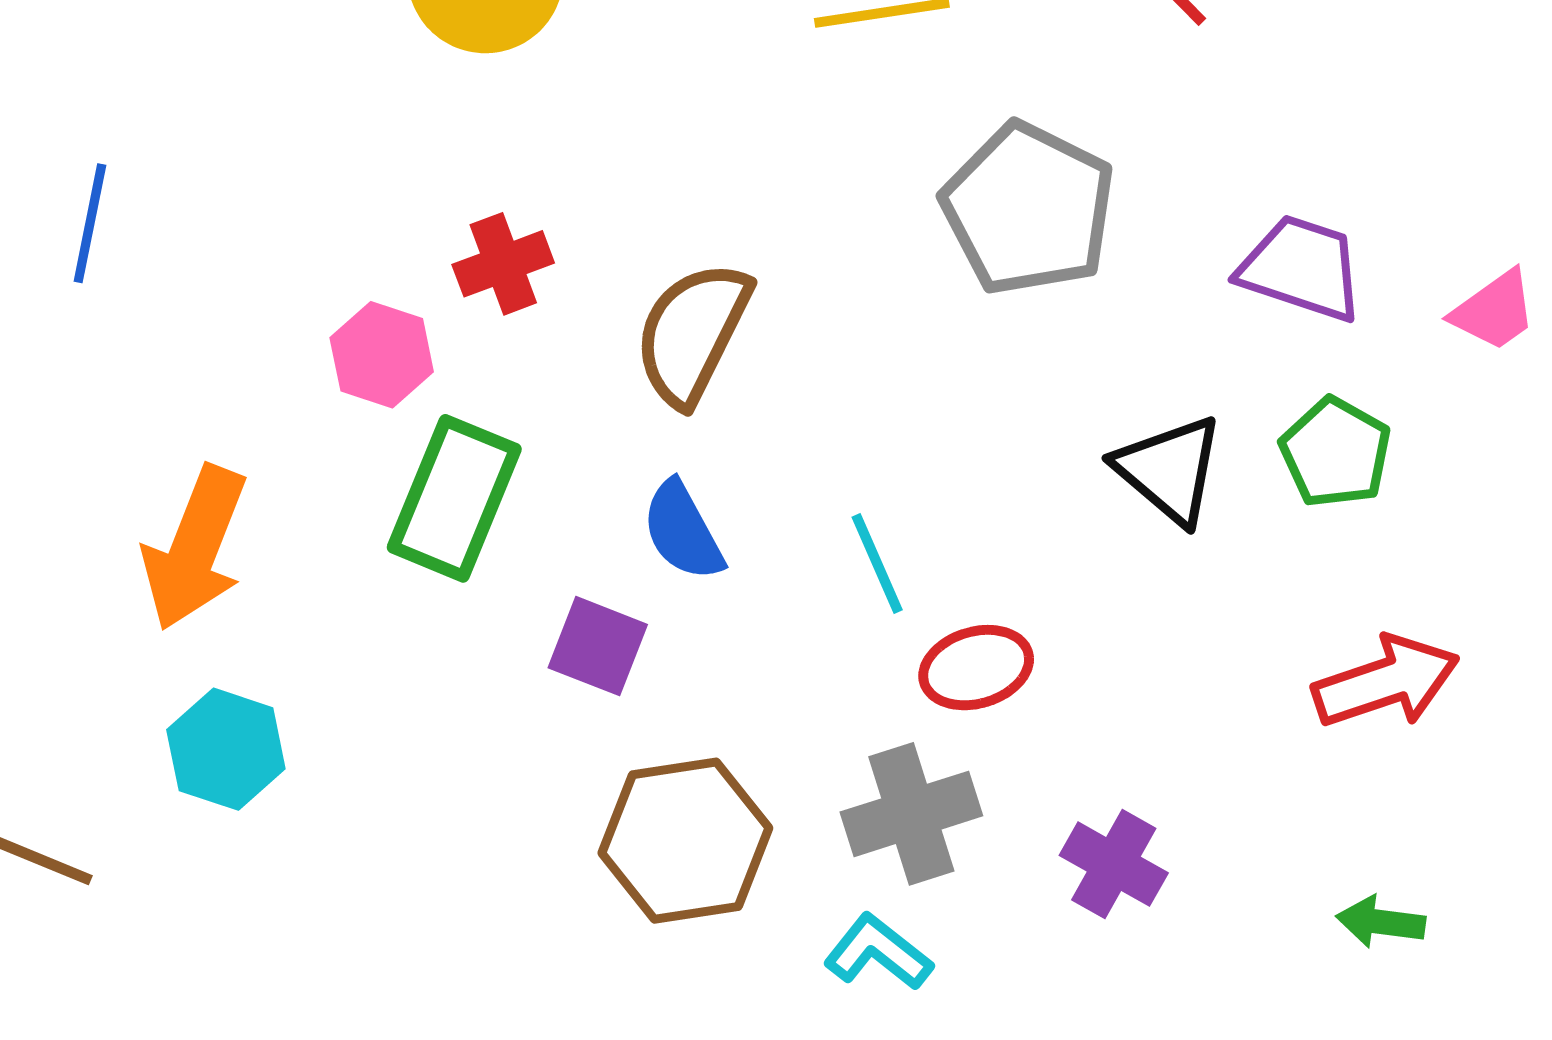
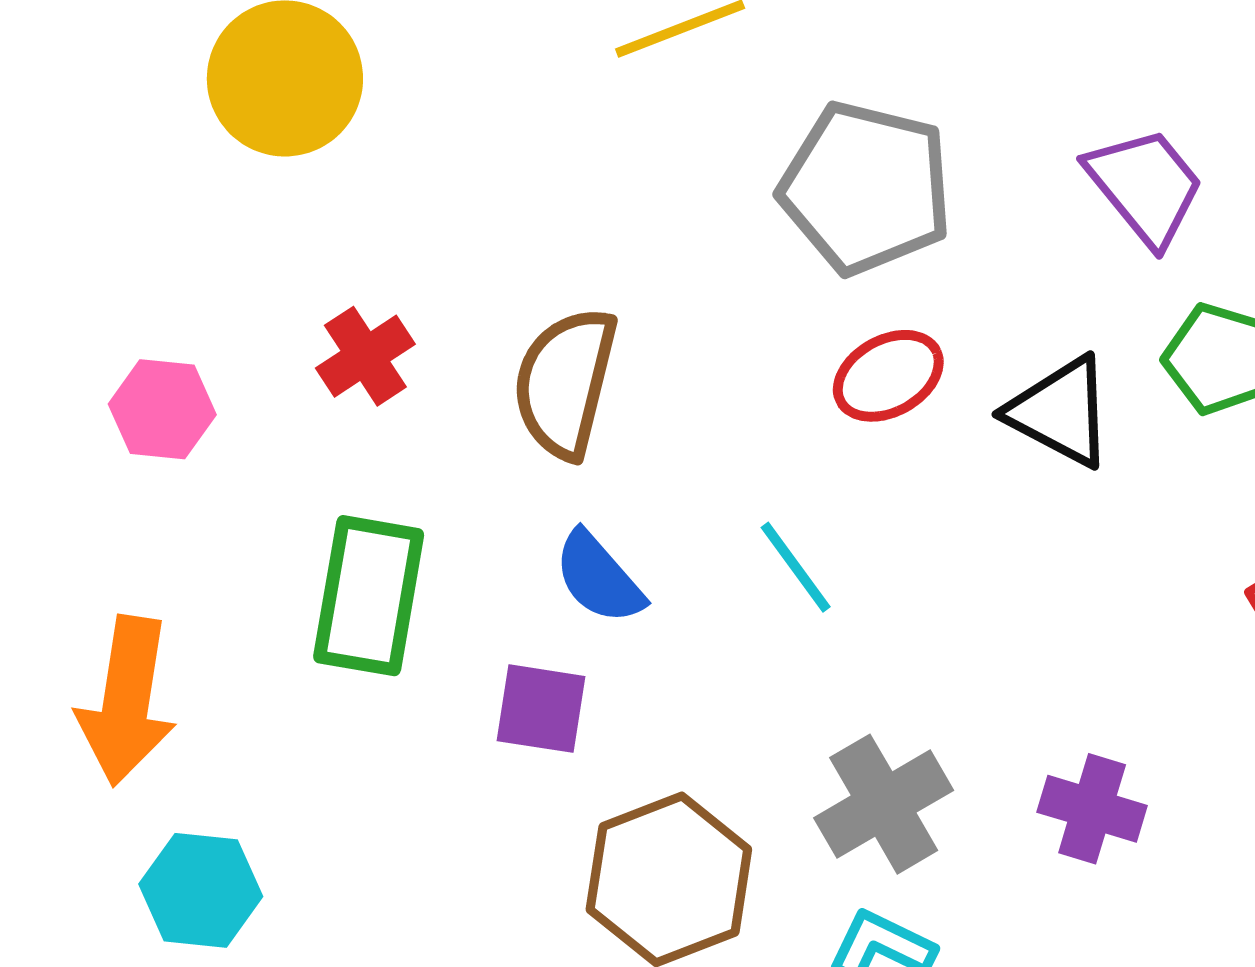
purple trapezoid: (1301, 268) -> (1145, 186), turned 45
pink hexagon: (382, 355) -> (162, 409), moved
red ellipse: (976, 668) -> (888, 376), moved

